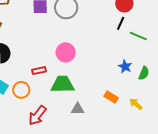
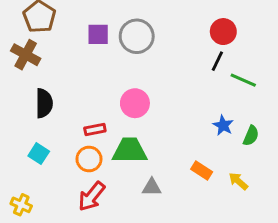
orange circle: (21, 90) -> (89, 159), moved

